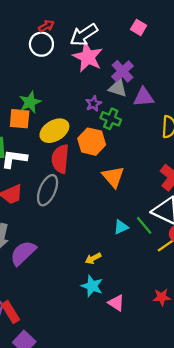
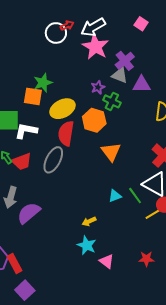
red arrow: (46, 26) -> (67, 25), moved

